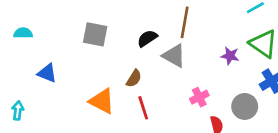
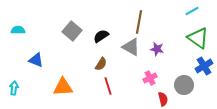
gray square: (95, 34) -> (72, 31), turned 30
black semicircle: (147, 38) -> (101, 36), moved
purple star: (230, 56) -> (157, 49), moved
orange triangle: (102, 101) -> (63, 87), moved, turned -30

